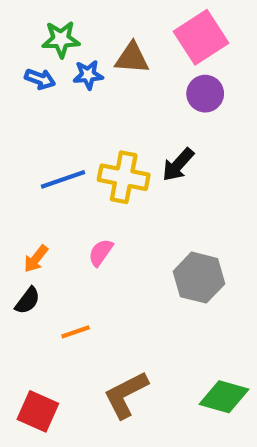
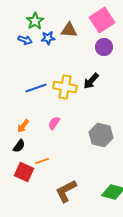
green star: (61, 39) -> (35, 21), turned -30
red square: (38, 411) -> (24, 172), moved

